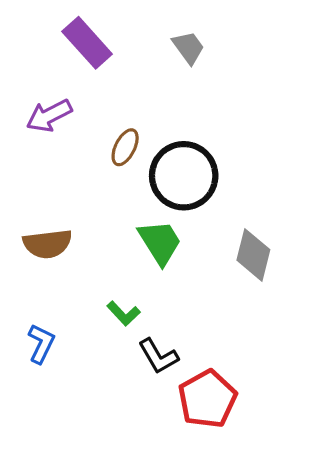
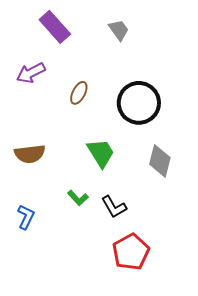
black circle: (184, 176) -> (139, 103), moved
black L-shape: (158, 356) -> (114, 207), moved

